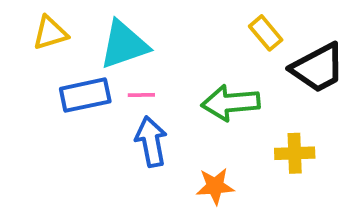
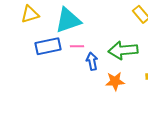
blue arrow: (151, 142) -> (92, 61), moved, size x0.7
orange star: (215, 186) -> (115, 81), moved

